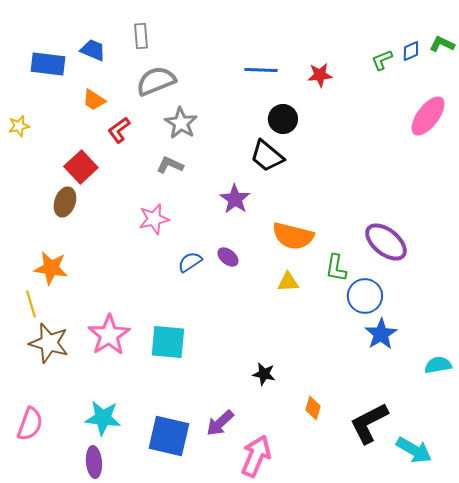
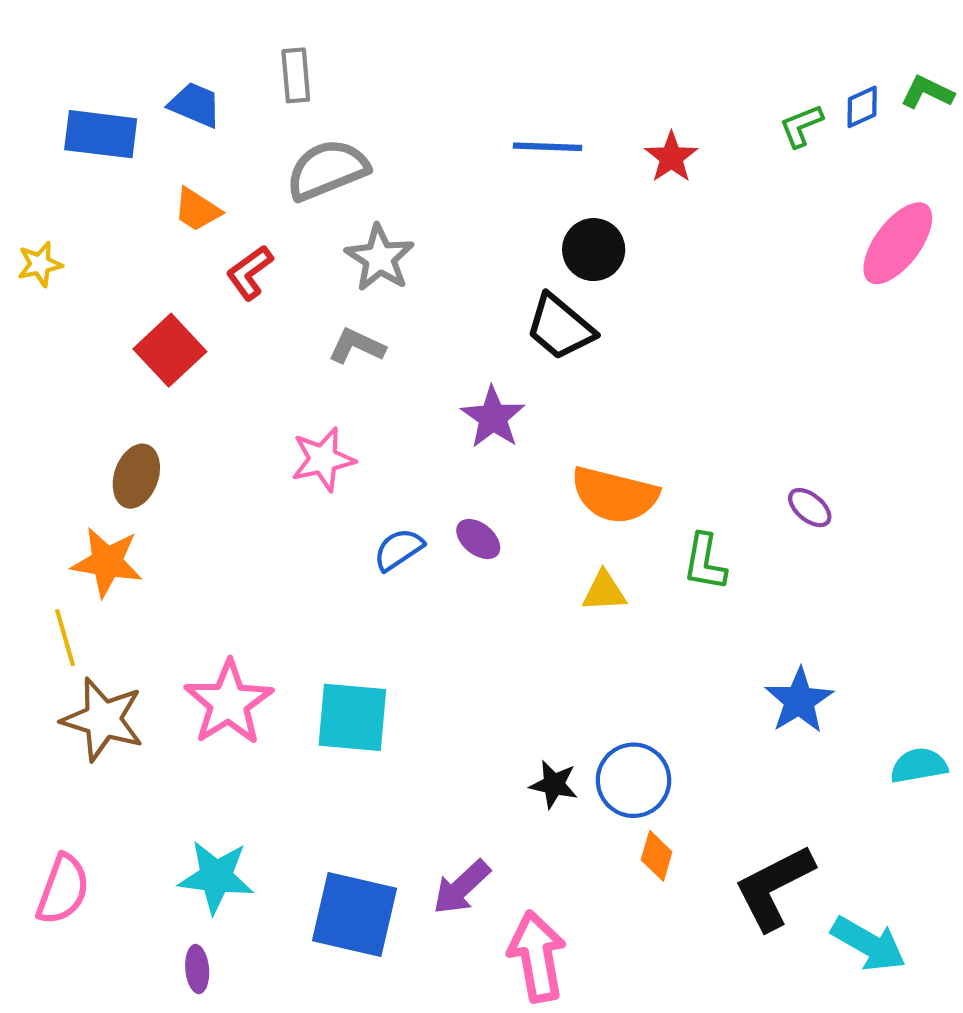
red star: (320, 75) -> (671, 157), turned -30
brown ellipse: (65, 202) -> (136, 476), moved
purple ellipse: (386, 242) -> (810, 508), size x0.5
blue circle: (365, 296) -> (633, 780), moved
pink arrow: (256, 456) -> (537, 956), turned -33
purple ellipse: (94, 462) -> (197, 969), size x0.7

